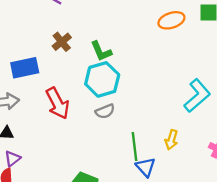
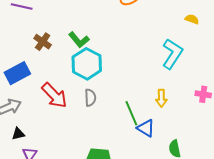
gray semicircle: (105, 111) -> (90, 98), moved, turned -54

